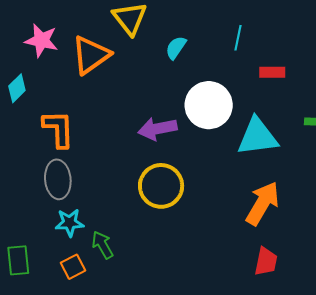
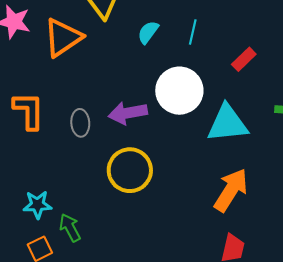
cyan line: (238, 38) -> (193, 32), moved
red rectangle: (272, 72) -> (244, 59), turned -45
gray ellipse: (58, 179) -> (80, 123), moved, size x0.7

